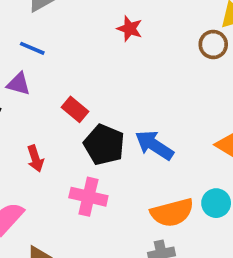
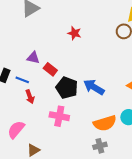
red star: (130, 29) -> (74, 33), moved
blue line: (32, 48) -> (22, 80), moved
purple triangle: (19, 84) -> (33, 58), moved

